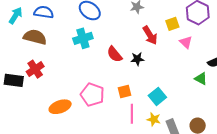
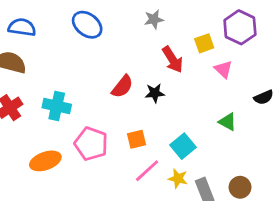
cyan cross: (83, 38) -> (57, 106), moved, turned 30
red semicircle: (115, 54) -> (122, 87), turned -102
green triangle: (201, 79) -> (228, 122), moved
pink line: (132, 114) -> (147, 171), turned 48

